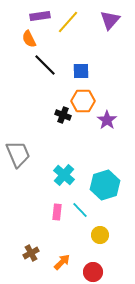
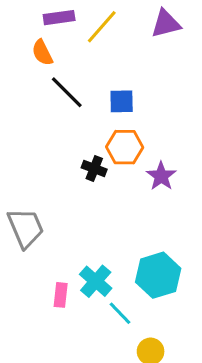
purple triangle: (110, 20) -> (166, 24), turned 35
cyan cross: (64, 175) -> (96, 281), moved
pink rectangle: (57, 212) -> (61, 295), moved

